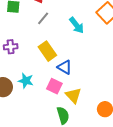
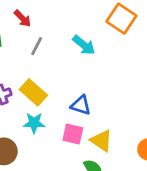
yellow rectangle: (47, 51) -> (33, 92), moved
cyan star: (26, 81) -> (34, 123), moved

